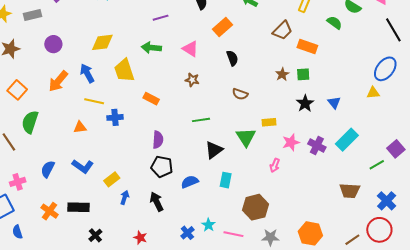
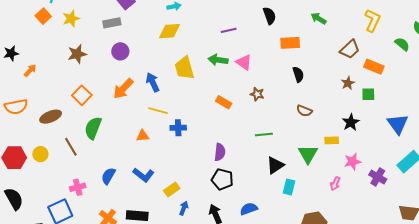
gray rectangle: (33, 15) -> (112, 23), moved
orange rectangle: (222, 27) -> (290, 43), turned 36
yellow diamond: (102, 42) -> (170, 31), moved
pink triangle: (190, 49) -> (244, 62), moved
yellow trapezoid: (124, 70) -> (184, 68), moved
brown star: (282, 74) -> (348, 83), moved
orange rectangle: (151, 99) -> (224, 102), moved
black star: (305, 103) -> (351, 122), moved
blue triangle: (334, 103) -> (398, 124), size x1.6
purple cross: (317, 145) -> (378, 177), moved
cyan rectangle: (226, 180) -> (289, 187), moved
blue semicircle: (190, 182) -> (249, 209), moved

